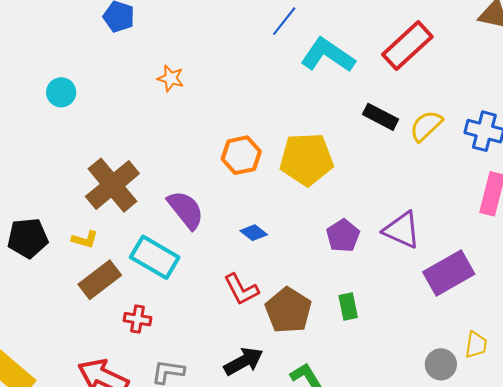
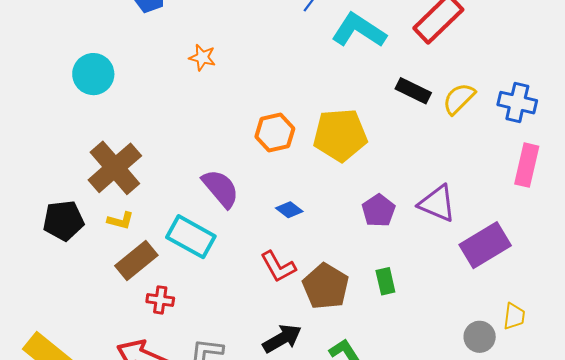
cyan circle: (61, 92) -> (93, 74), size x1.4
brown cross: (112, 185) -> (115, 168), moved
red cross: (138, 319) -> (160, 300), moved

